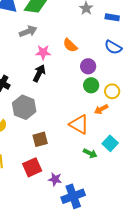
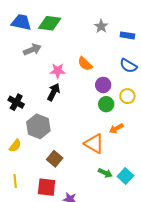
gray arrow: (28, 31) -> (32, 50), moved
yellow circle: (112, 91) -> (127, 96), moved
brown square: (40, 139) -> (55, 159), turned -35
cyan square: (110, 143) -> (125, 176), moved
red square: (32, 167) -> (47, 187), turned 30

